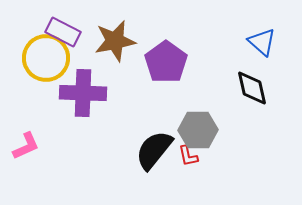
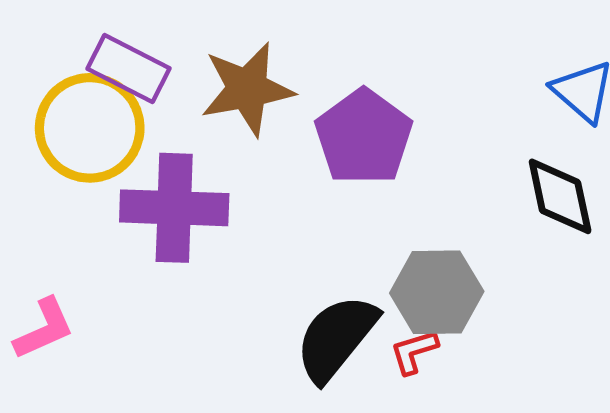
red L-shape: (188, 156) -> (414, 352), turned 85

